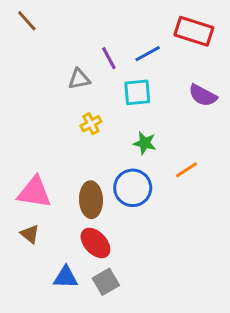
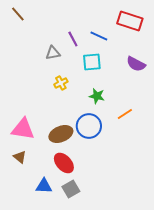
blue line: (148, 54) -> (99, 36), turned 54
brown ellipse: (91, 200) -> (61, 134), turned 70

